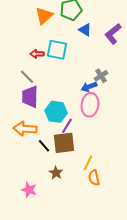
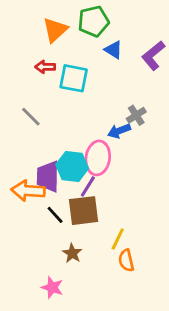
red arrow: (37, 54) -> (45, 67), moved
purple trapezoid: (30, 97) -> (48, 176), moved
pink ellipse: (90, 105) -> (98, 158), moved
pink star: (29, 190) -> (52, 287), moved

